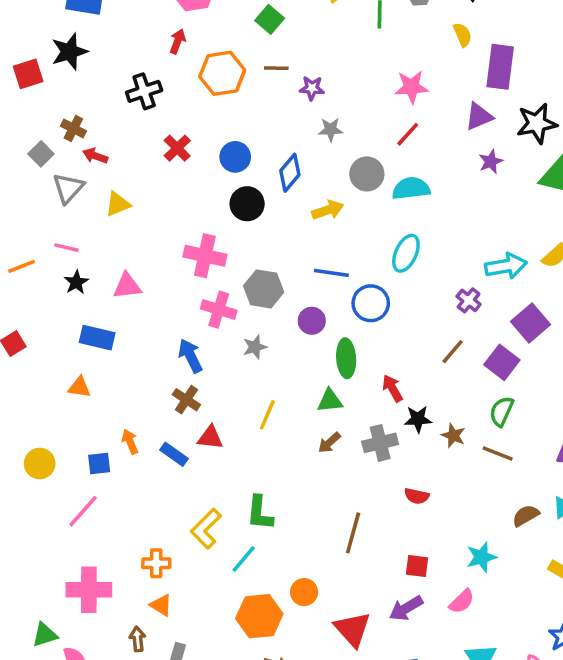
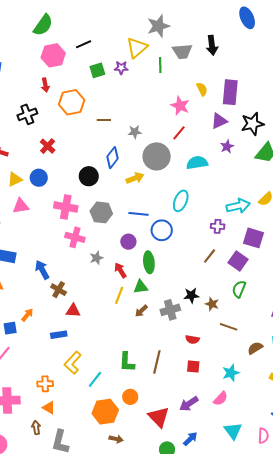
green square: (270, 19) -> (97, 70), turned 35
yellow semicircle: (462, 35) -> (202, 89), moved
red arrow: (178, 41) -> (45, 85), turned 152
brown line: (276, 68) -> (104, 120), moved
pink star: (412, 87) -> (180, 106), turned 30
purple star: (312, 88) -> (121, 68), moved
blue circle: (235, 157) -> (39, 178), moved
gray circle: (367, 174) -> (157, 156), size x1.4
cyan semicircle: (411, 188) -> (197, 163), moved
pink triangle: (127, 286) -> (21, 206), moved
gray hexagon: (264, 289) -> (101, 212), moved
purple cross: (469, 300) -> (218, 226), turned -32
purple square: (530, 323) -> (253, 238), turned -30
blue arrow: (190, 356) -> (42, 270), moved
red arrow: (392, 388) -> (120, 270), moved
yellow line: (267, 415) -> (119, 295), moved
orange arrow: (130, 442) -> (27, 315), turned 64
brown line: (498, 453) -> (229, 327), moved
blue rectangle: (174, 454) -> (59, 335), moved, turned -42
green L-shape: (260, 513) -> (127, 362), moved
red square: (417, 566) -> (193, 366), moved

